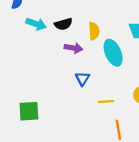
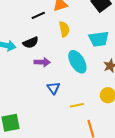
yellow semicircle: (94, 31) -> (64, 29), moved

